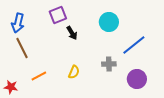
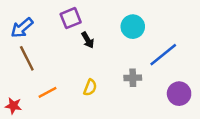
blue arrow: (18, 23) -> (22, 28), turned 36
purple circle: (137, 79) -> (179, 94), moved

